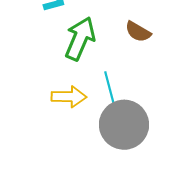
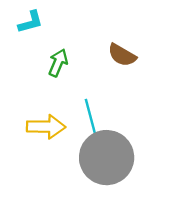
green arrow: (80, 39) -> (58, 63), size x0.6

